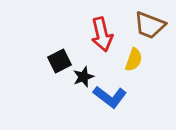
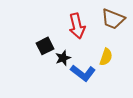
yellow semicircle: (134, 60) -> (106, 57), moved

